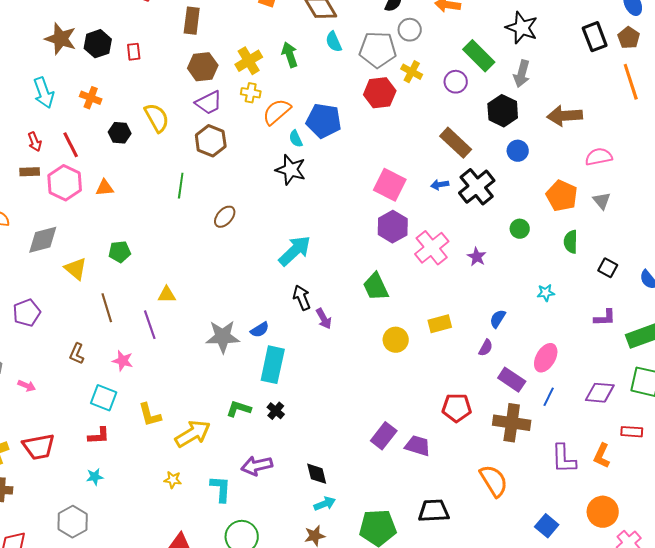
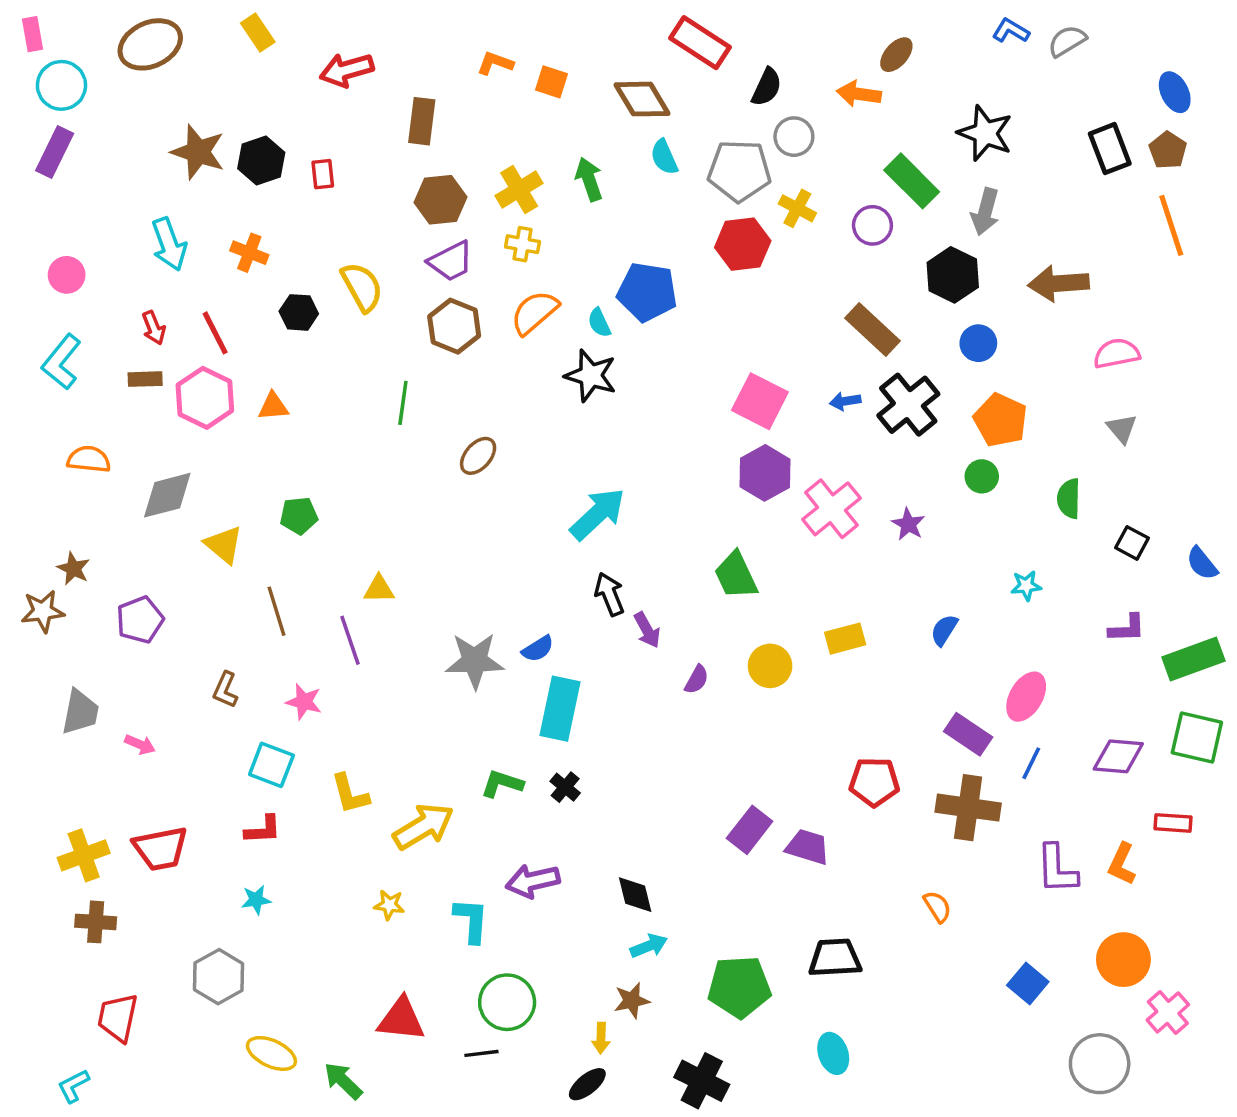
orange semicircle: (277, 112) -> (534, 312), moved
orange pentagon: (562, 196) -> (1001, 420), moved
purple semicircle: (486, 348) -> (697, 680), moved
orange semicircle: (494, 481) -> (937, 907), size x0.6

